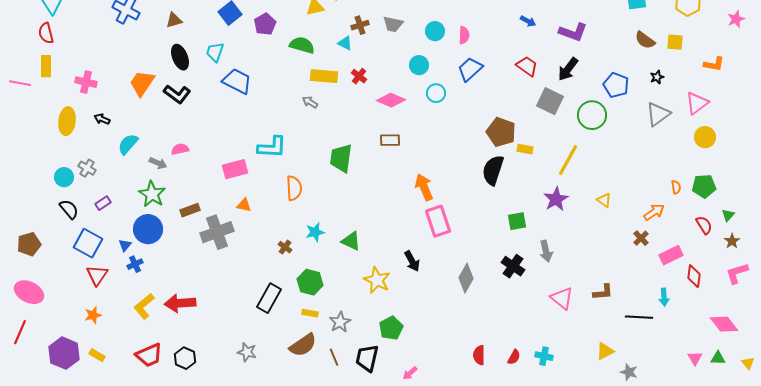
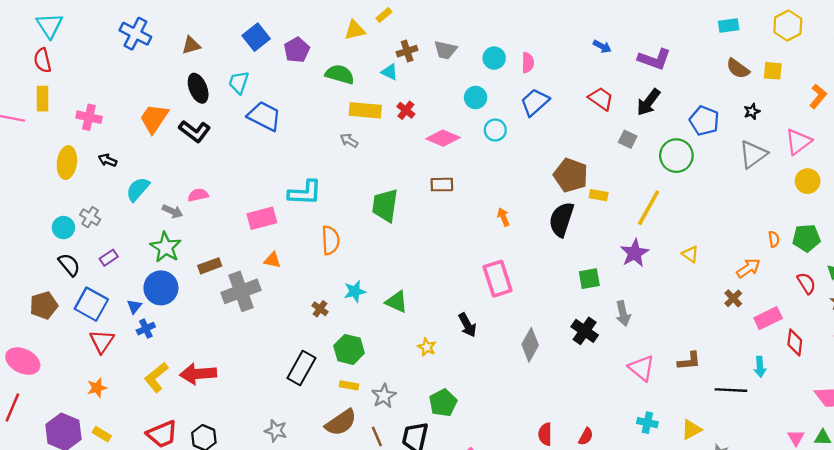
orange L-shape: (714, 64) -> (818, 96), turned -60
gray square: (550, 101) -> (628, 139), size x0.6
orange arrow: (424, 187) -> (503, 217), moved, size x0.6
brown pentagon: (29, 244) -> (44, 305), moved
yellow star: (377, 280) -> (427, 347), size x0.6
cyan cross: (544, 356) -> (647, 423), moved

